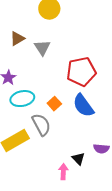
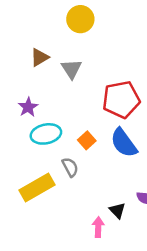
gray semicircle: (41, 125) -> (70, 167), size x0.7

